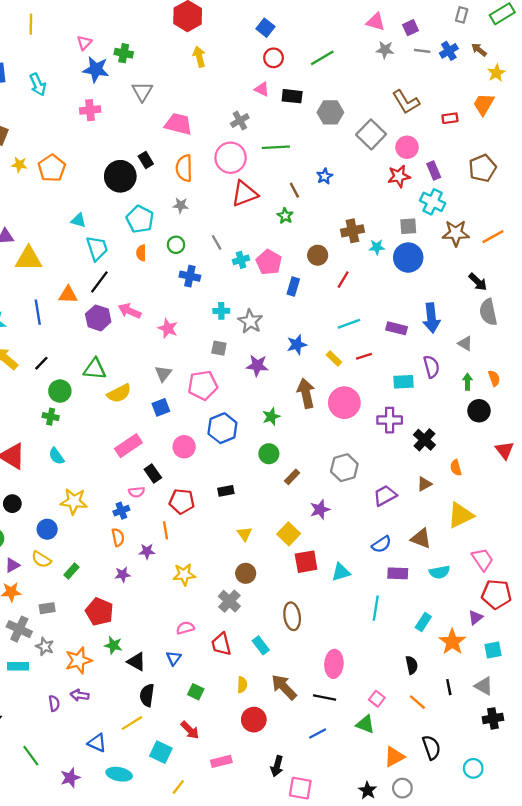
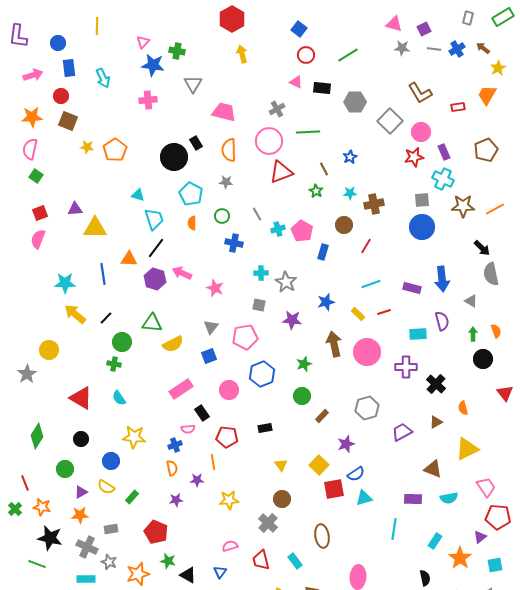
cyan star: (377, 247) -> (350, 193), moved
blue semicircle: (381, 544) -> (356, 474), moved

